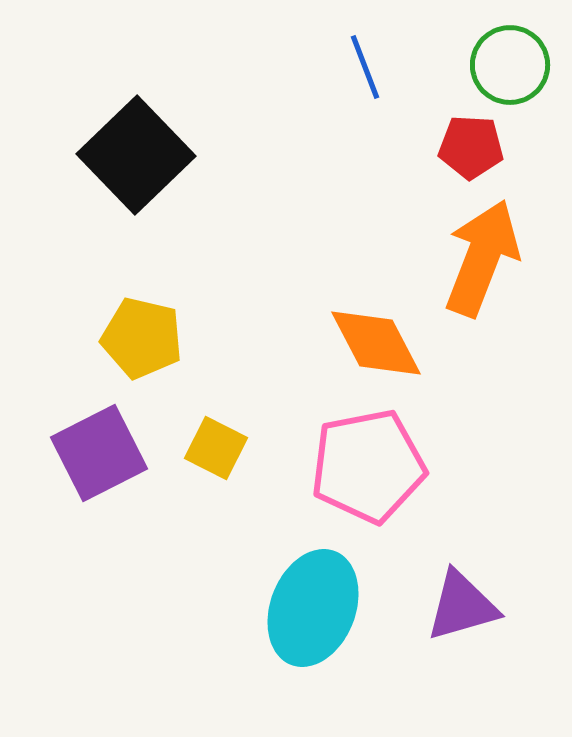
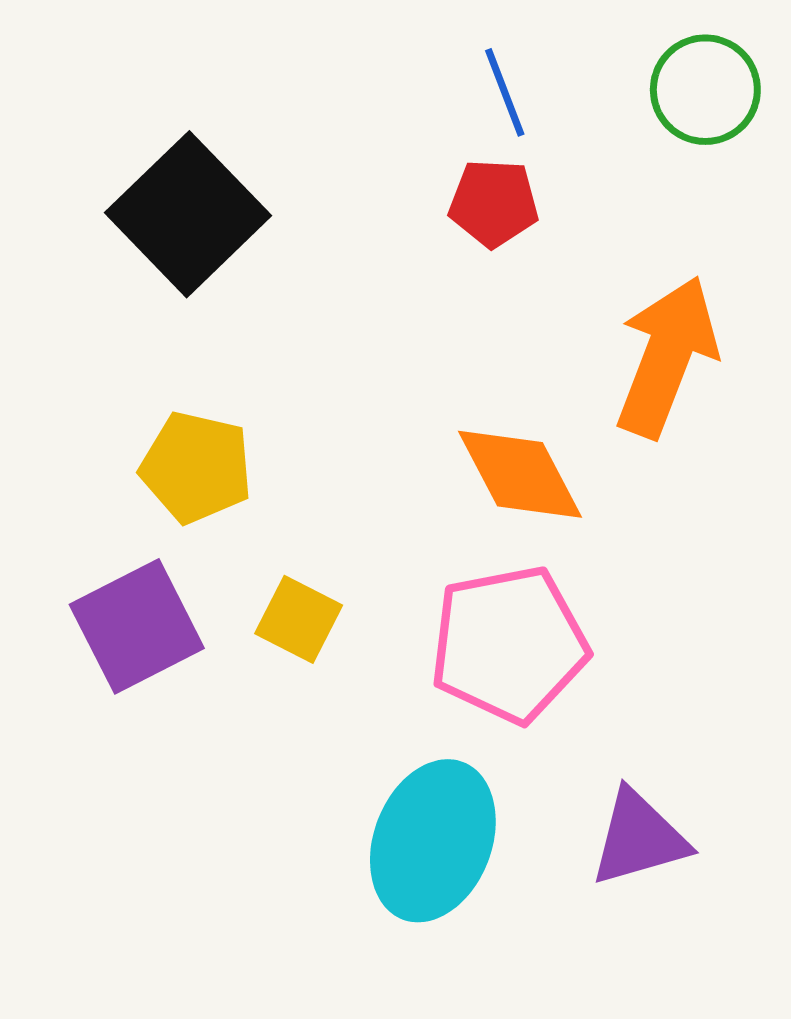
red pentagon: (471, 147) -> (494, 203), moved

